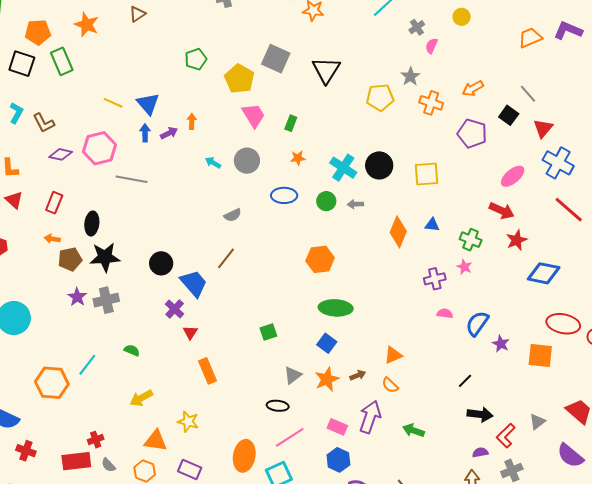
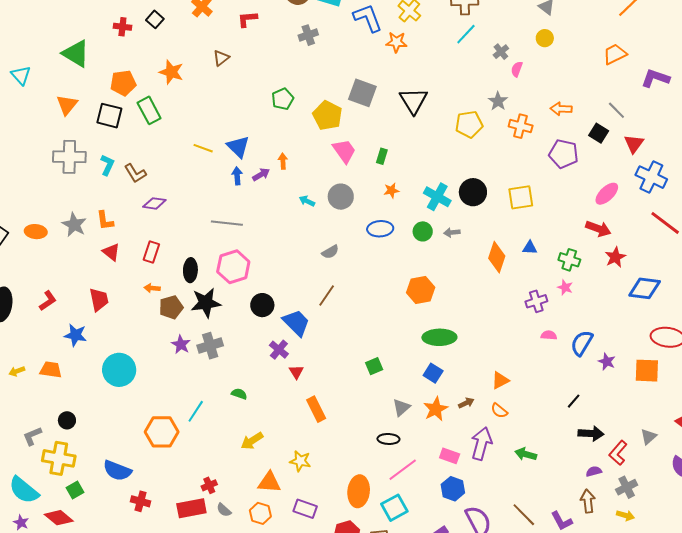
purple L-shape: (568, 30) -> (655, 78), moved
orange arrow: (473, 88) -> (561, 109), turned 35
pink hexagon: (99, 148) -> (233, 267), moved

